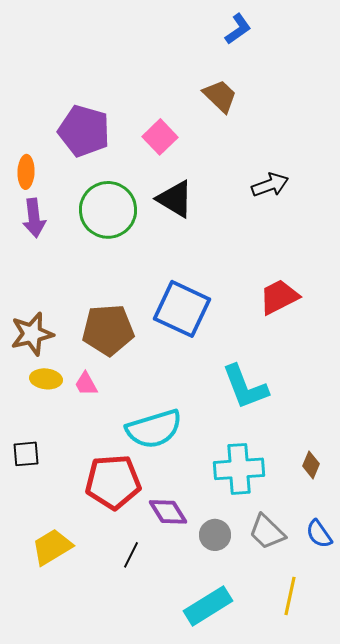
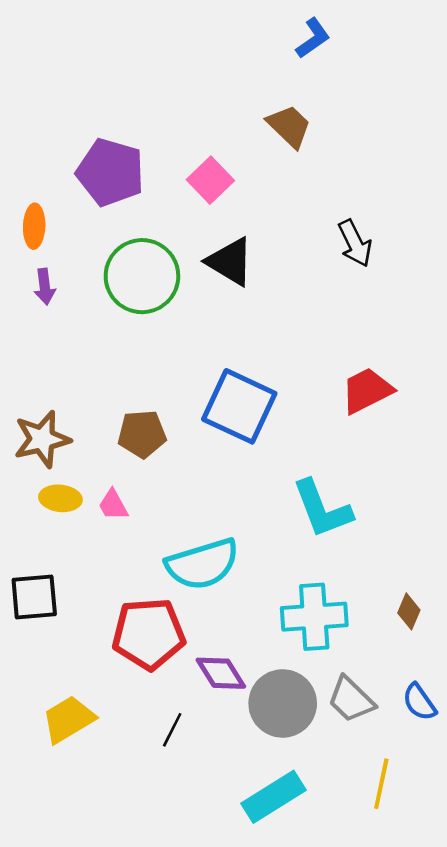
black arrow: (270, 185) -> (355, 243), turned 84
purple arrow: (34, 218) -> (45, 287), size x0.7
brown pentagon: (108, 330) -> (142, 434), size x0.7
black square: (26, 454) -> (34, 597), size x1.4
gray circle: (215, 535) -> (283, 703), size x1.6

